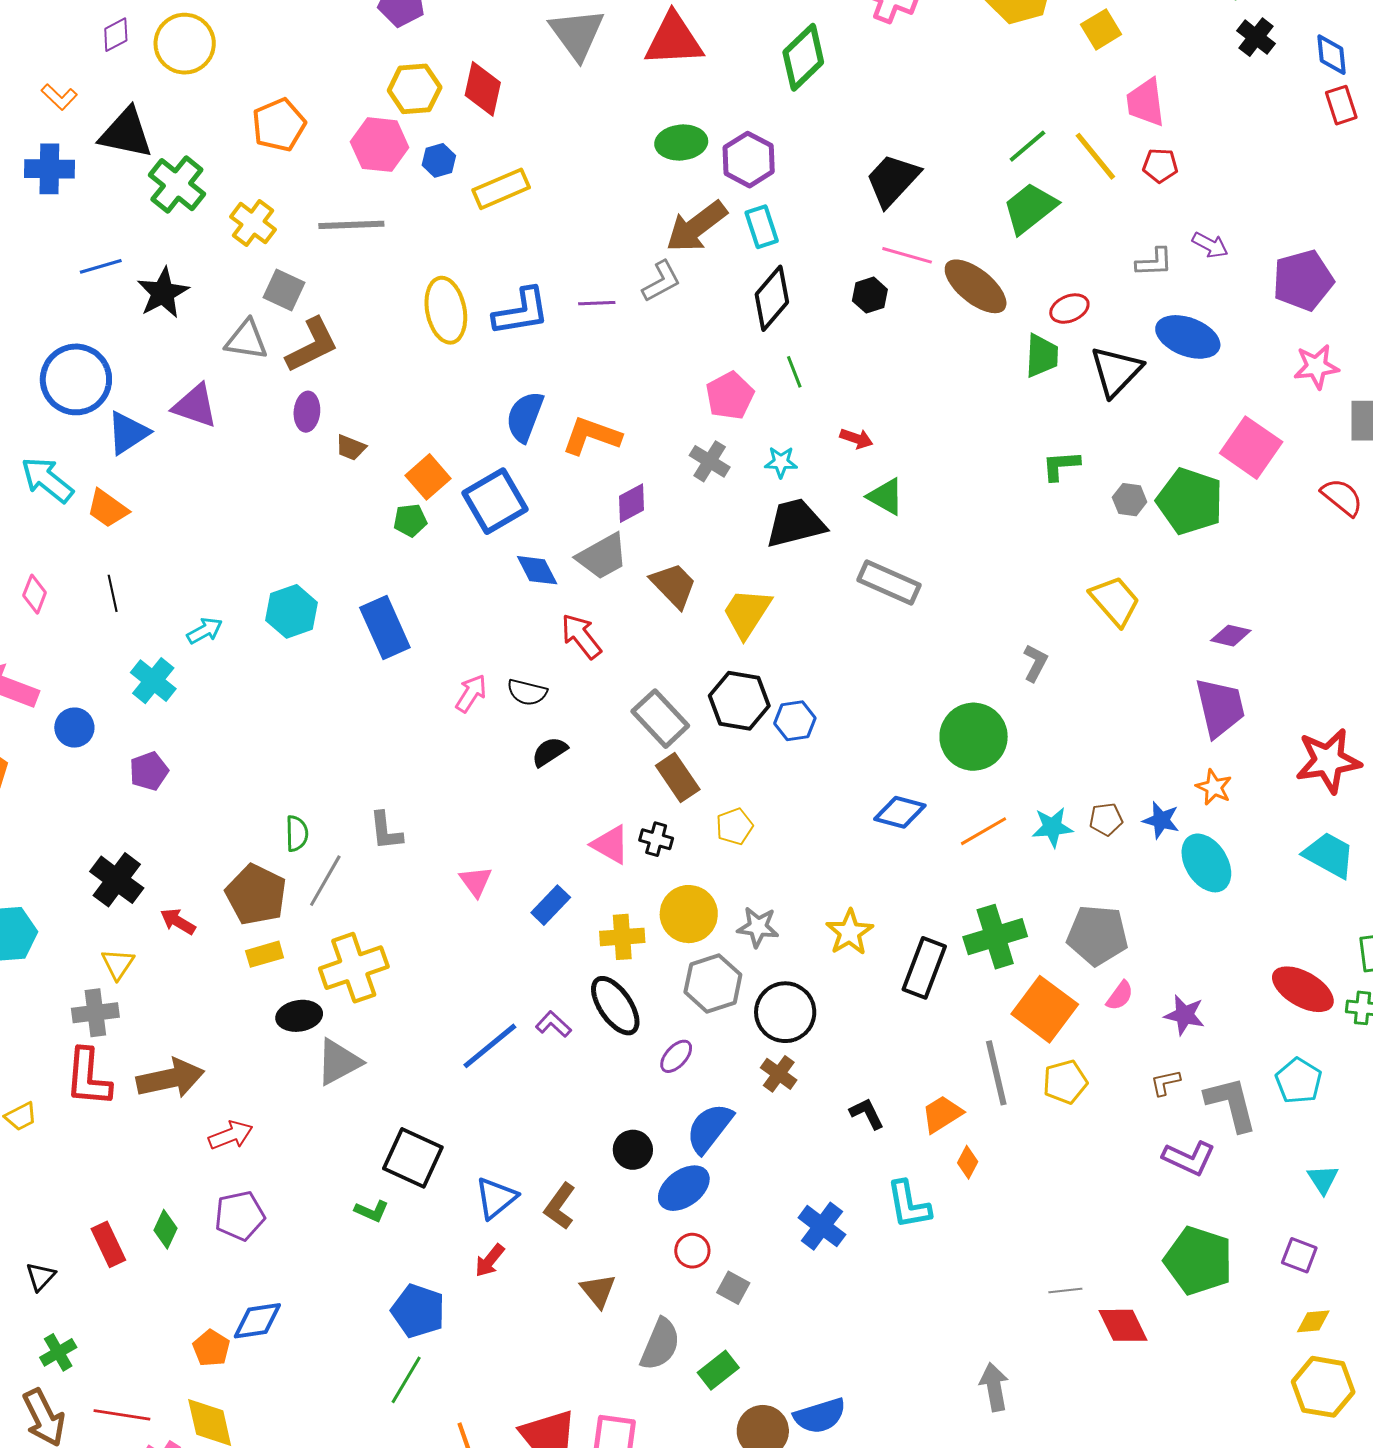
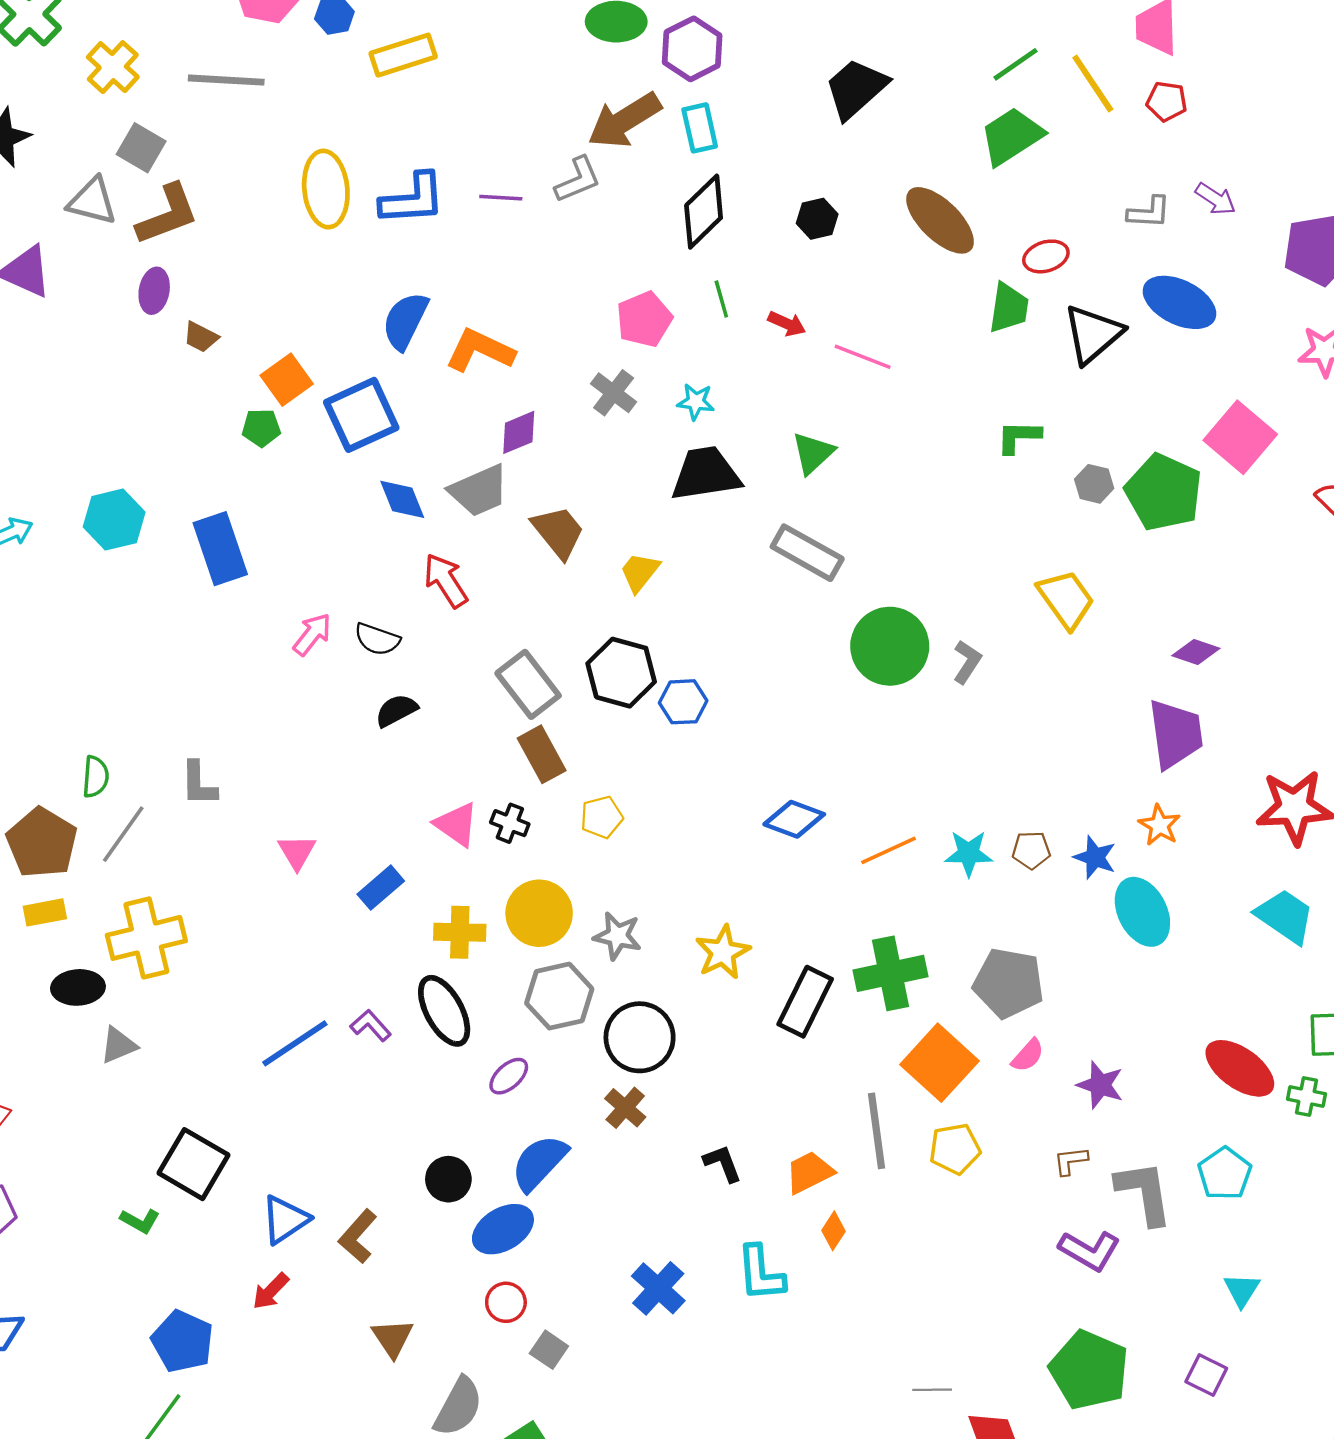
pink line: (907, 255) -> (863, 357), moved
red arrow: (856, 438) -> (787, 324), moved
green triangle: (886, 496) -> (813, 453), turned 42
yellow trapezoid: (747, 613) -> (640, 572), size x0.7
green circle: (974, 737) -> (890, 646), moved
gray triangle: (339, 1062) -> (118, 1045), size x0.7

